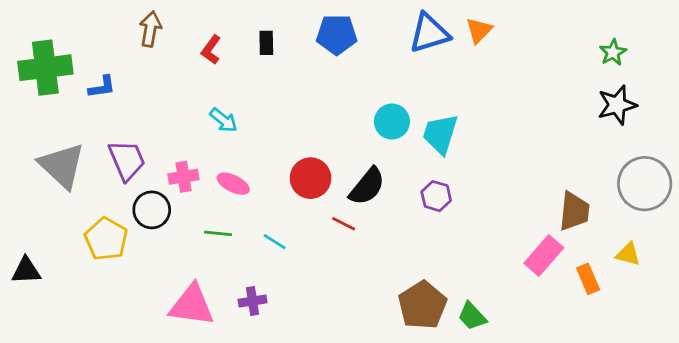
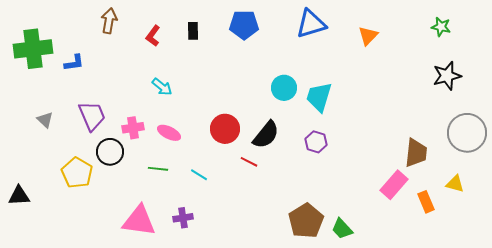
orange triangle: (479, 30) -> (368, 36), moved
green star: (613, 52) -> (441, 27), moved, turned -30
gray triangle: (62, 166) -> (45, 120), size x0.5

